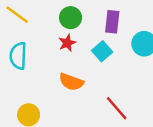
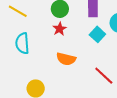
cyan square: (102, 51) -> (97, 34), moved

